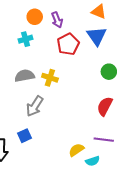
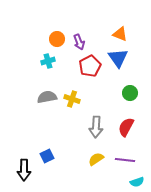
gray arrow: (35, 106) -> (96, 127), moved, turned -30
yellow semicircle: (76, 150) -> (96, 159), moved
cyan semicircle: (93, 161) -> (137, 182), moved

